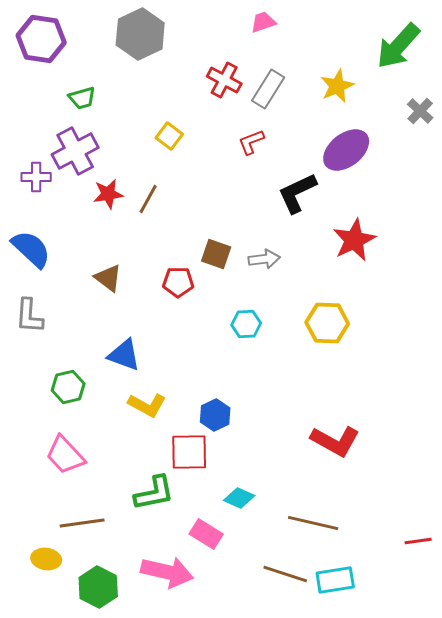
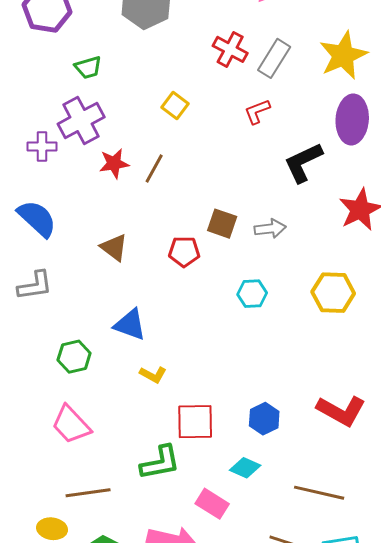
yellow star: (337, 86) -> (343, 55), size x1.4
purple ellipse: (346, 150) -> (352, 119), turned -48
gray L-shape: (29, 316) -> (35, 286), turned -102
yellow L-shape: (147, 405) -> (153, 375), size x0.7
blue hexagon: (215, 415) -> (264, 419), moved

